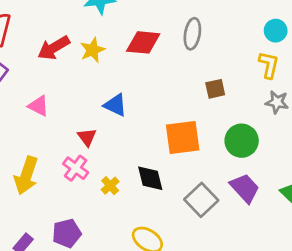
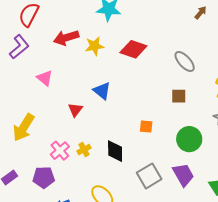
gray ellipse: (192, 34) -> (185, 61), moved, turned -65
orange square: (183, 138) -> (146, 127), size x0.5
pink cross: (76, 168) -> (60, 151), moved

